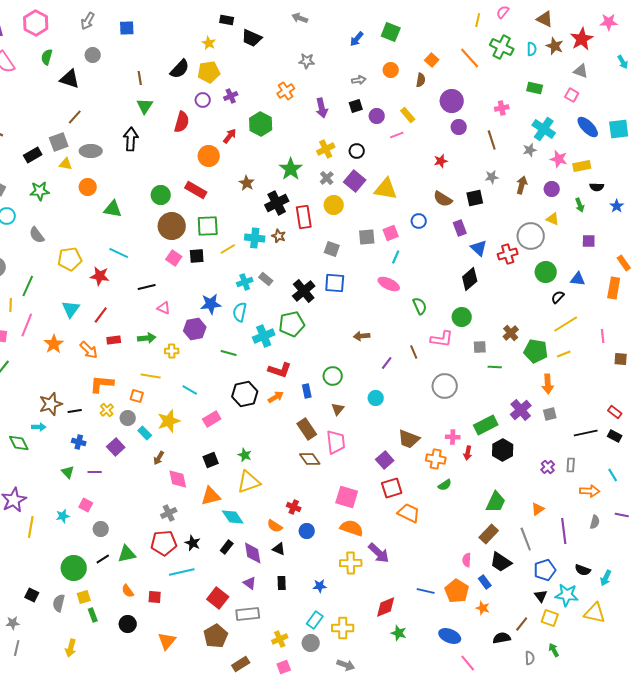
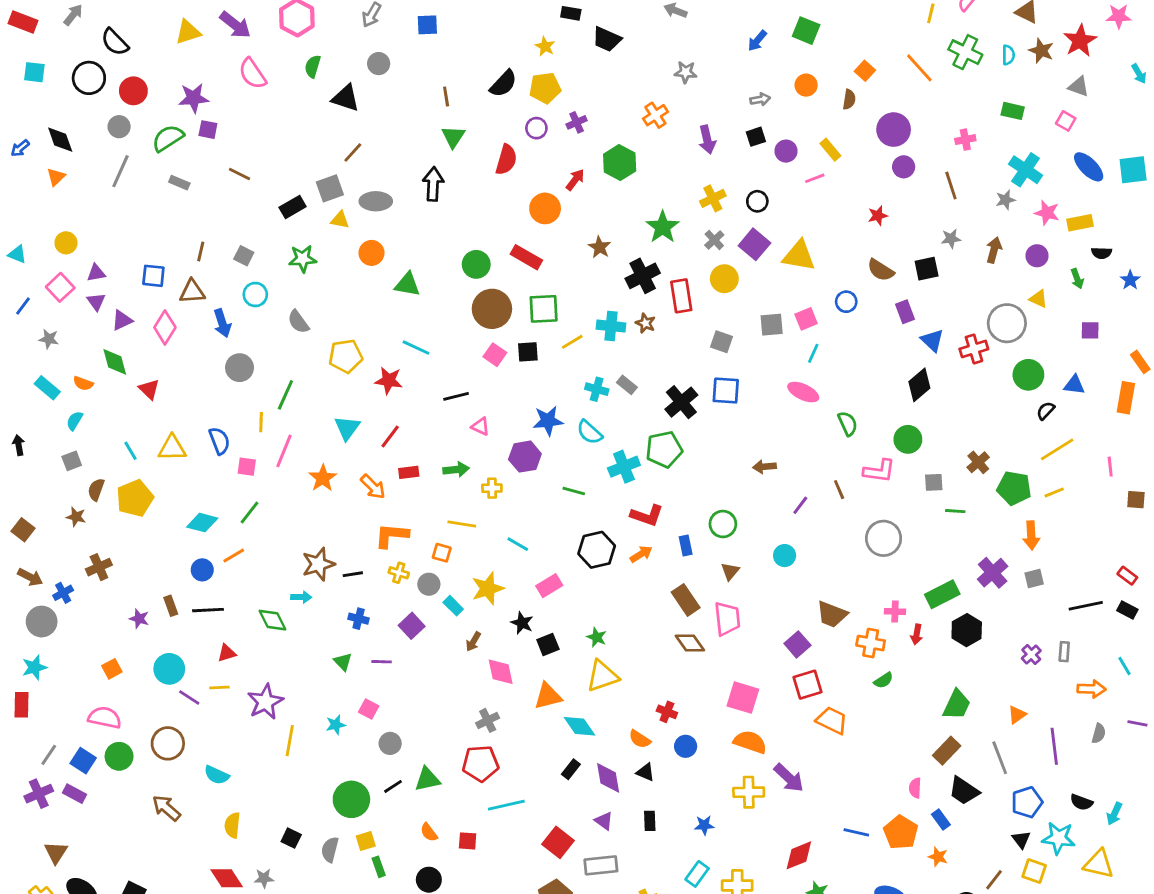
cyan cross: (245, 282) -> (597, 389), turned 35
cyan semicircle: (240, 312) -> (589, 432), turned -60
yellow cross: (107, 410) -> (399, 573), turned -32
black star: (193, 543) -> (522, 623), moved

